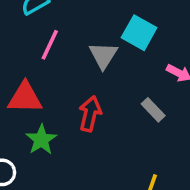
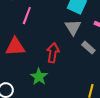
gray triangle: (103, 55) -> (73, 27), moved
green star: (41, 140) -> (39, 77), moved

